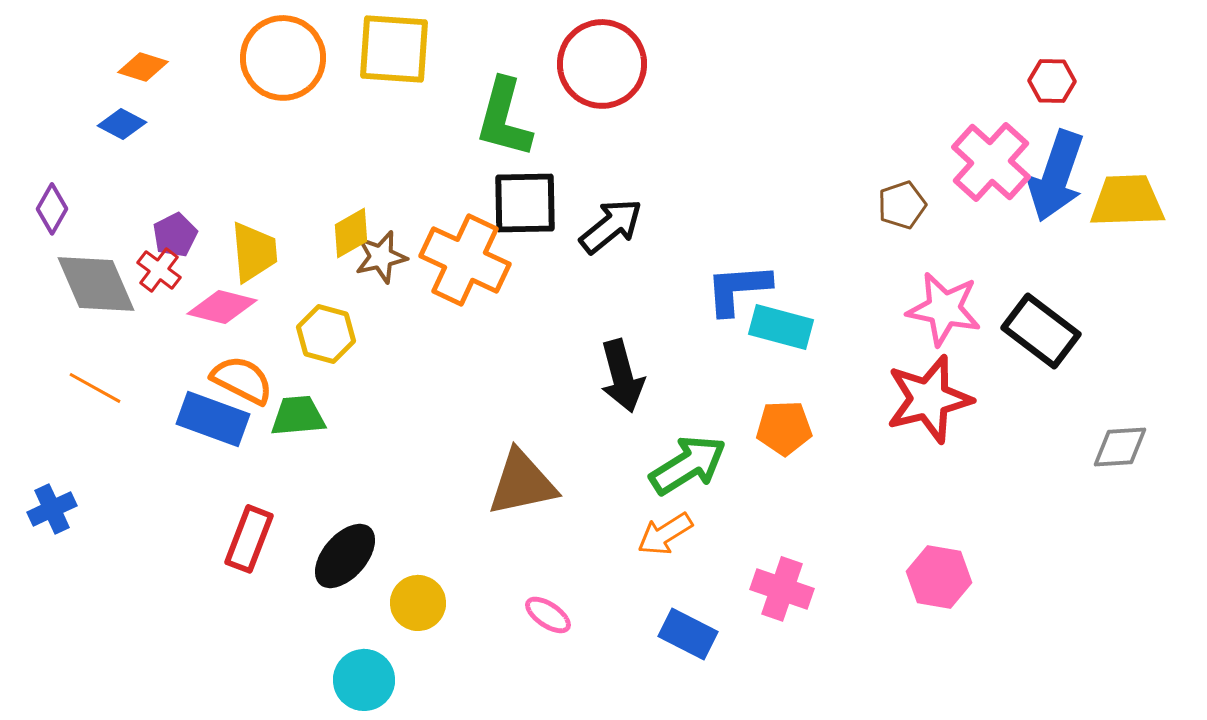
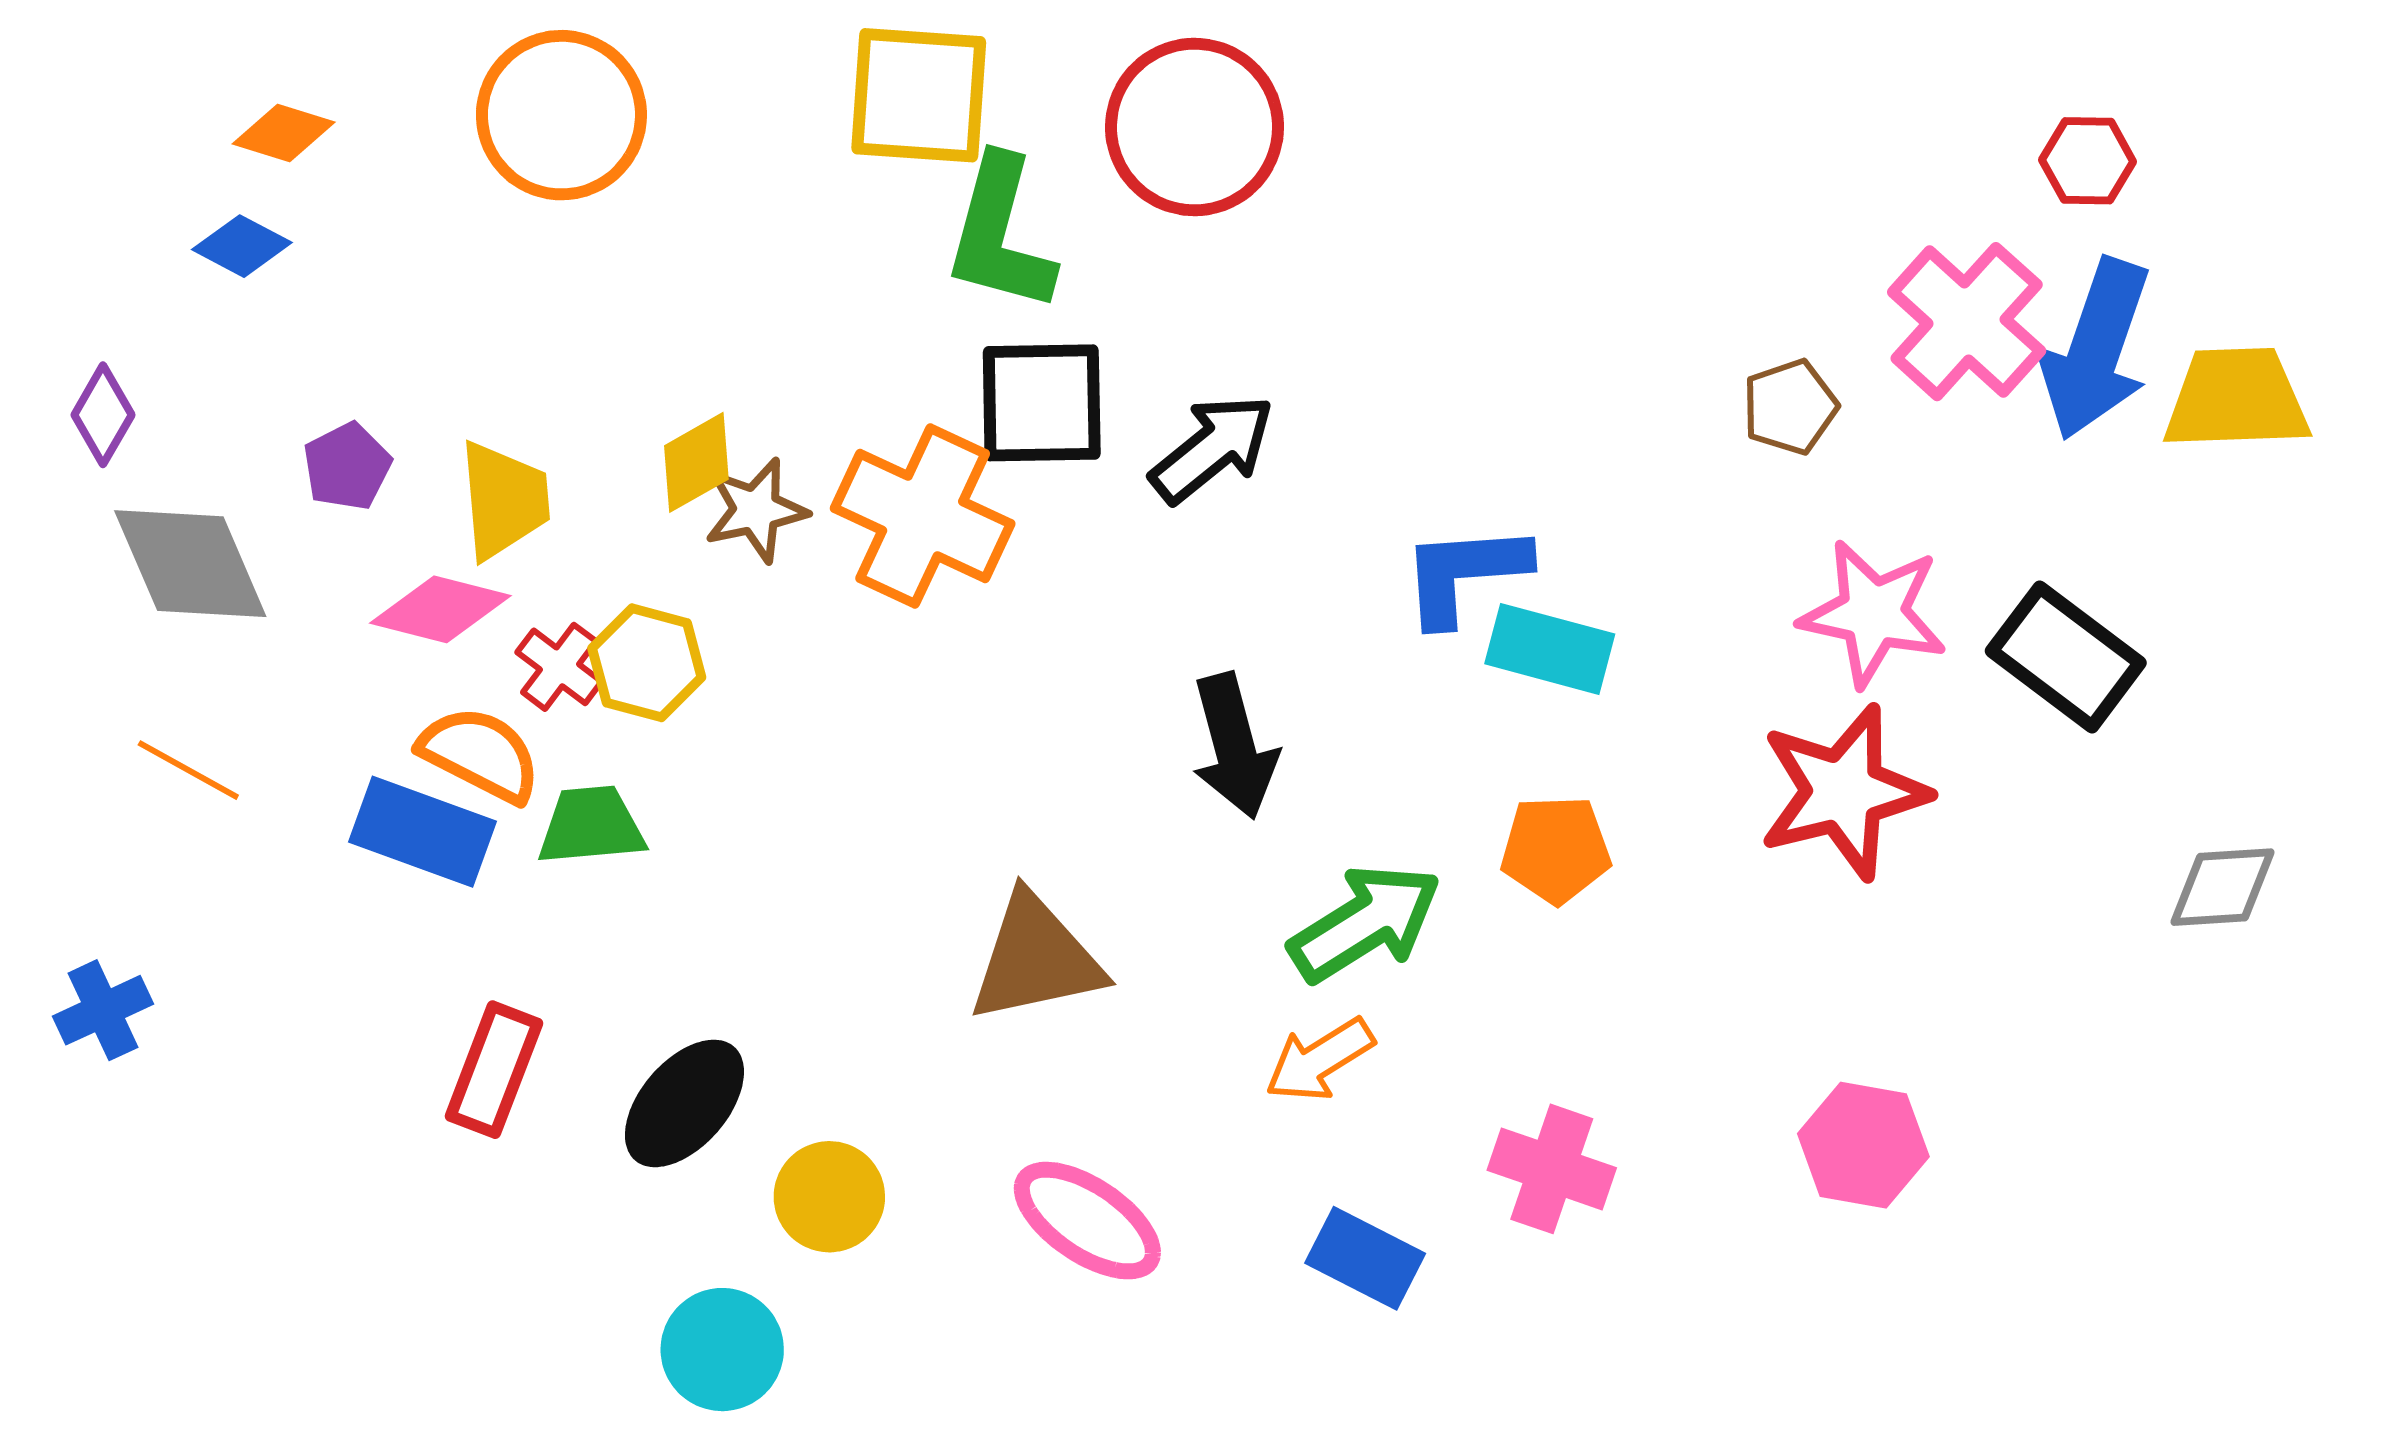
yellow square: (394, 49) -> (919, 95), moved
red cross: (159, 270) -> (559, 667), moved
pink ellipse: (548, 615) -> (1087, 1221), size x1.6

